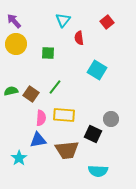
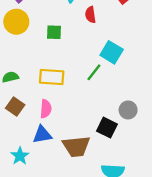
green line: (55, 87) -> (94, 72), moved
brown square: (31, 94) -> (15, 106), moved
yellow rectangle: (64, 115) -> (52, 77), moved

